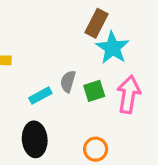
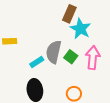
gray semicircle: (68, 81) -> (54, 52), size x1.6
green square: (94, 91) -> (71, 57), turned -32

